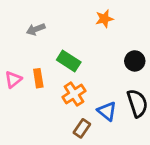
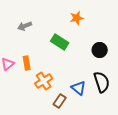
green rectangle: (69, 61) -> (60, 42), moved
orange cross: (74, 94) -> (44, 81), moved

